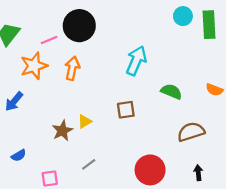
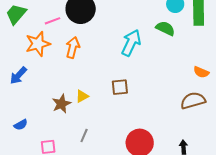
green semicircle: (171, 92) -> (165, 28), moved
brown semicircle: (191, 132) -> (193, 101), moved
gray line: (89, 164) -> (84, 136), turned -32

